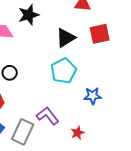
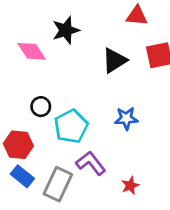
cyan pentagon: (64, 71) -> (71, 126), moved
blue star: (93, 96) -> (126, 118), moved

